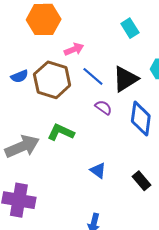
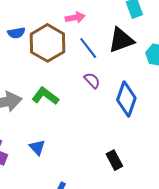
black triangle: (125, 79) -> (121, 40), moved
blue triangle: (98, 170) -> (37, 147), moved

